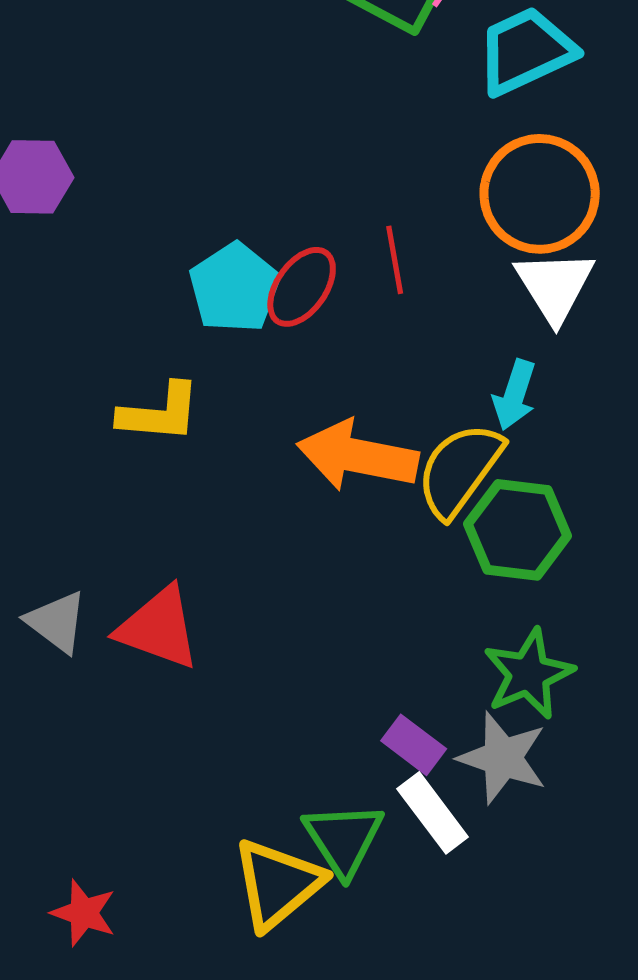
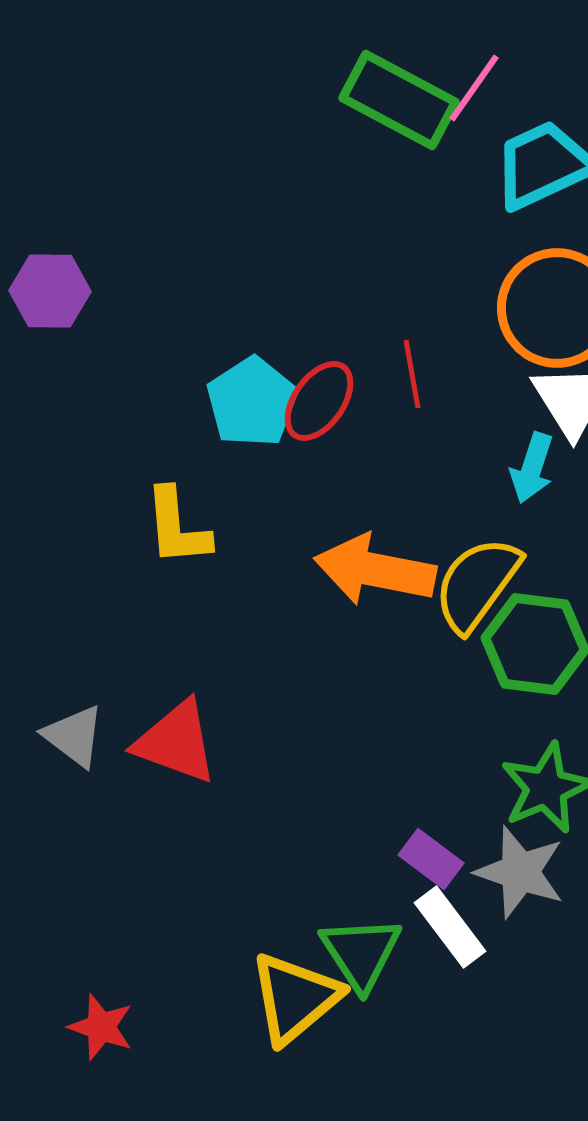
cyan arrow: (515, 395) -> (532, 468), moved
yellow L-shape: (160, 413) -> (177, 527), turned 80

